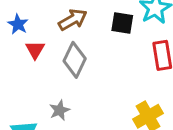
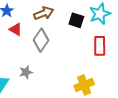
red triangle: (35, 50) -> (16, 29), turned -40

